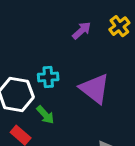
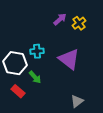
yellow cross: (119, 26) -> (79, 23), moved

